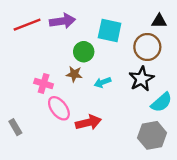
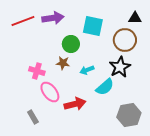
cyan semicircle: (161, 102) -> (105, 87), moved
gray rectangle: (15, 127) -> (33, 117), moved

